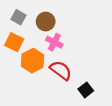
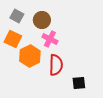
red semicircle: (61, 70) -> (56, 65), turned 55
black square: (86, 90) -> (79, 83), turned 32

